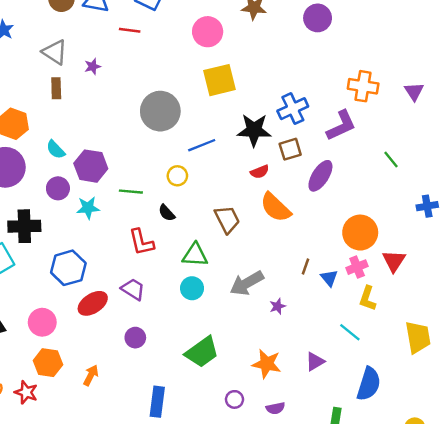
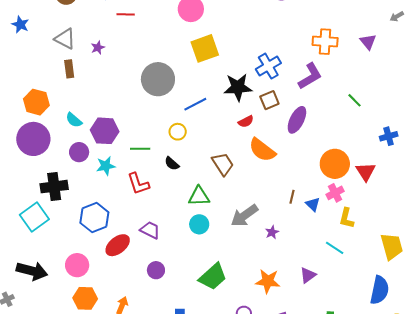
red L-shape: (141, 242) -> (138, 184), moved
red triangle: (394, 261) -> (366, 172), moved
blue semicircle: (369, 384) -> (380, 290), moved

